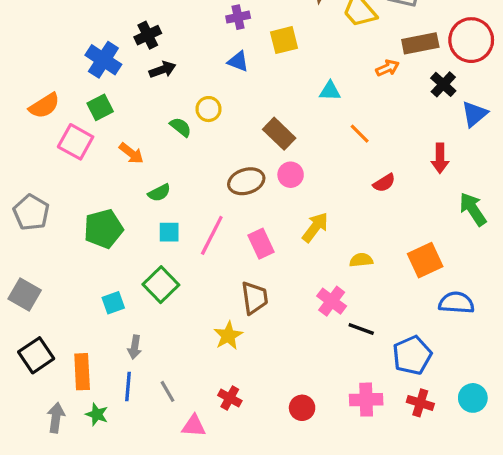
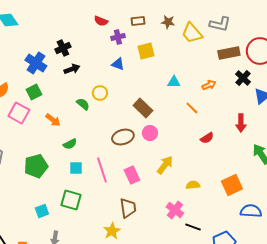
orange arrow: (387, 68) -> (209, 85), moved
pink line: (212, 235) -> (102, 170), turned -45
green square: (161, 285) -> (71, 200), turned -30

